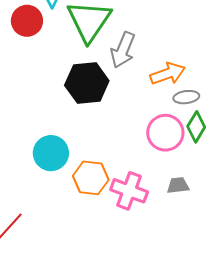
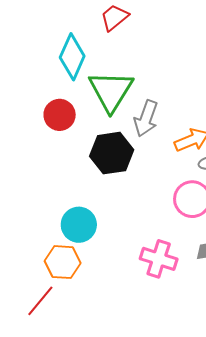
red circle: (27, 21) -> (60, 115), moved
orange hexagon: (91, 178) -> (63, 262), moved

